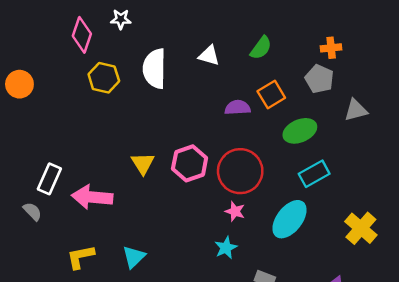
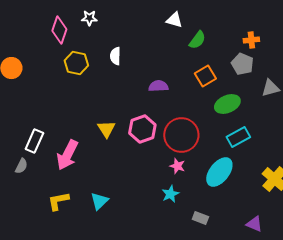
white triangle: (209, 56) -> (174, 20), moved
white semicircle: (154, 69) -> (115, 56), size x0.6
purple semicircle: (238, 108) -> (158, 86), moved
pink arrow: (92, 197) -> (67, 155), turned -68
gray semicircle: (32, 211) -> (21, 166), turned 70

